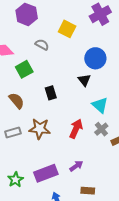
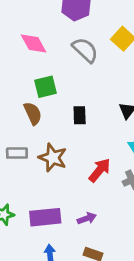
gray semicircle: (42, 45) -> (85, 50), size x1.5
green square: (24, 69) -> (46, 87), moved

